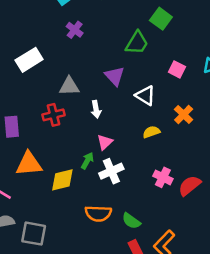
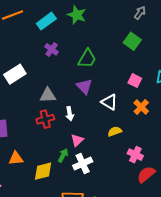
green square: (161, 19) -> (132, 41), moved
green trapezoid: (137, 43) -> (87, 59), moved
red cross: (54, 115) -> (45, 119), moved
orange cross: (184, 115) -> (141, 107), moved
orange triangle: (29, 164) -> (16, 158), size x0.7
pink cross: (163, 177) -> (135, 155), moved

